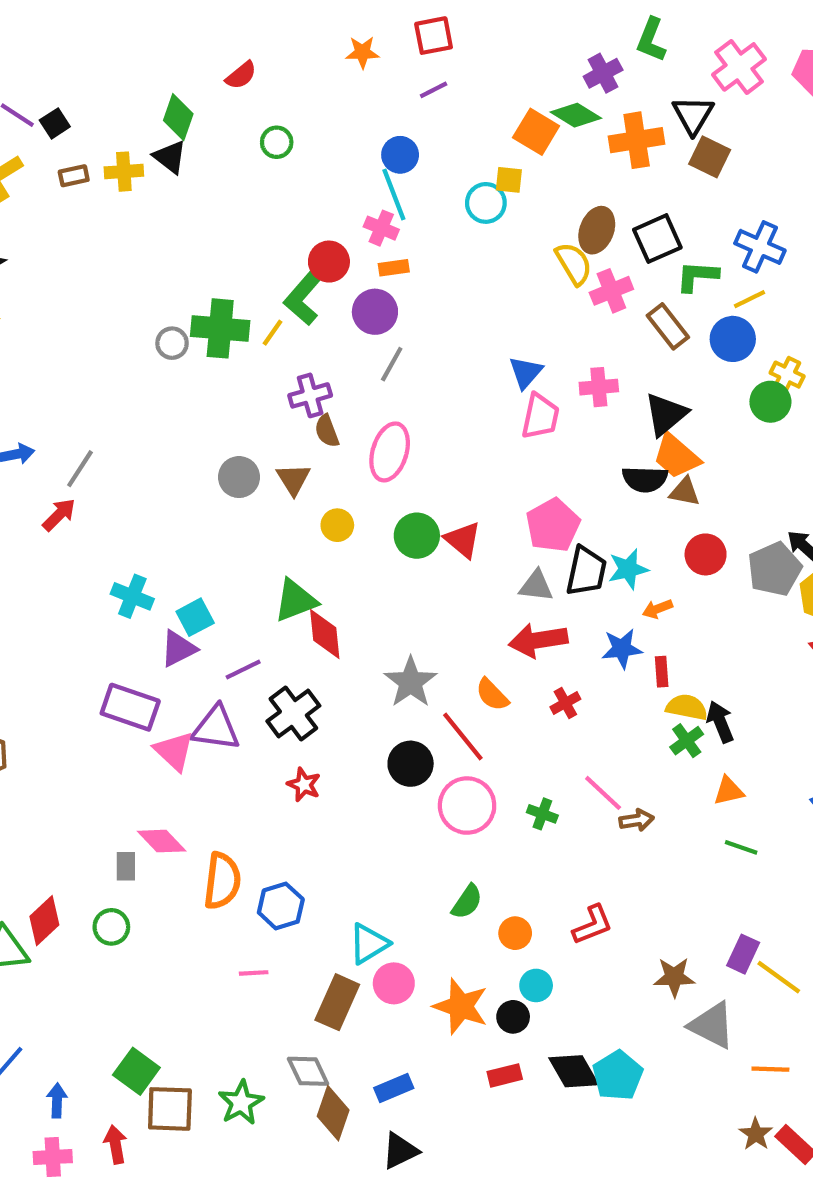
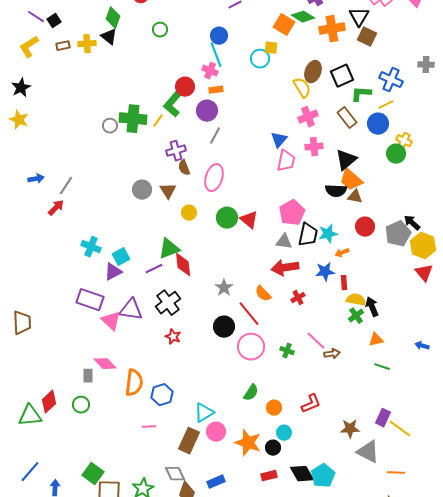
pink cross: (611, 291) -> (308, 117), moved
purple line: (243, 670) -> (154, 269), moved
gray star: (411, 682) -> (224, 288), size x0.7

